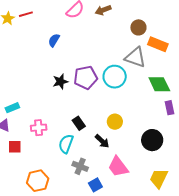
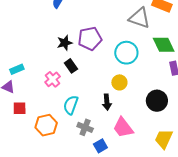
cyan circle: (115, 77) -> (126, 53), moved
black rectangle: (79, 123) -> (71, 66), moved
pink cross: (39, 128) -> (53, 79), moved, turned -35
black arrow: (102, 141) -> (107, 102), turned 42
orange hexagon: (38, 181) -> (46, 125), moved

